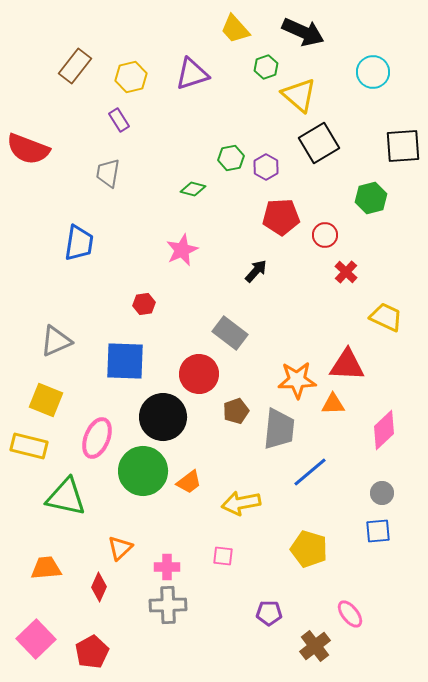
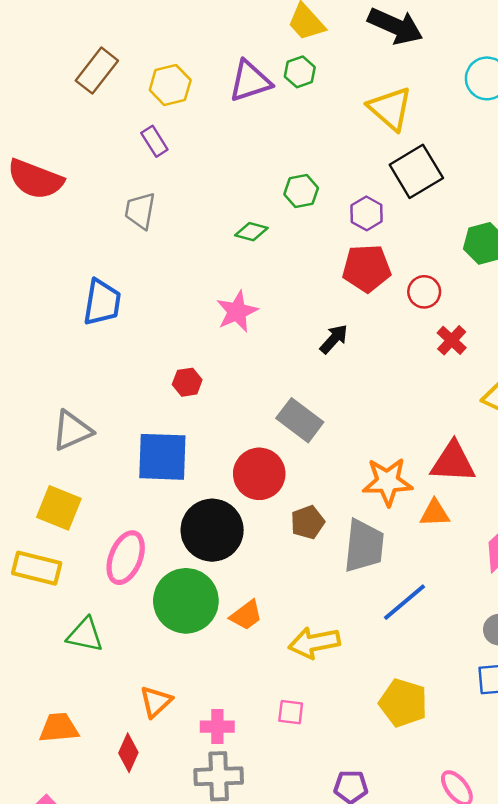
green hexagon: (266, 67) -> (300, 72), moved
purple hexagon: (266, 167) -> (367, 213), moved
green triangle: (66, 497) -> (85, 635), size x0.7

